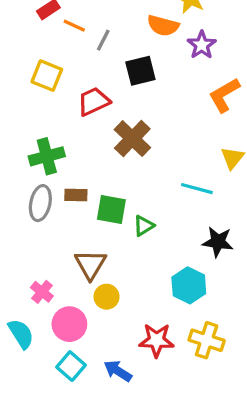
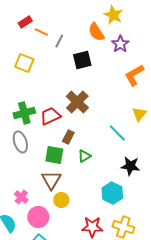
orange semicircle: (163, 26) -> (96, 32), turned 42
red trapezoid: (94, 101) -> (50, 116), moved
cyan line: (197, 189) -> (117, 133), turned 30
brown rectangle: (76, 195) -> (68, 137), moved, turned -64
gray ellipse: (40, 203) -> (20, 142), turned -30
green square: (111, 210) -> (54, 155), moved

